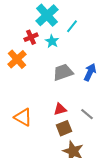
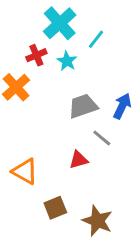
gray line: (87, 114) -> (102, 138), moved
brown square: (64, 128) -> (55, 208), moved

